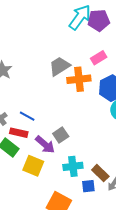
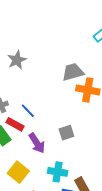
gray square: (61, 135) -> (66, 133), moved
yellow square: (33, 166) -> (18, 172), moved

